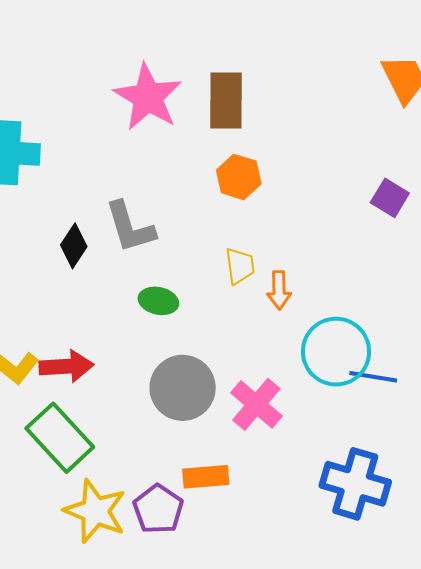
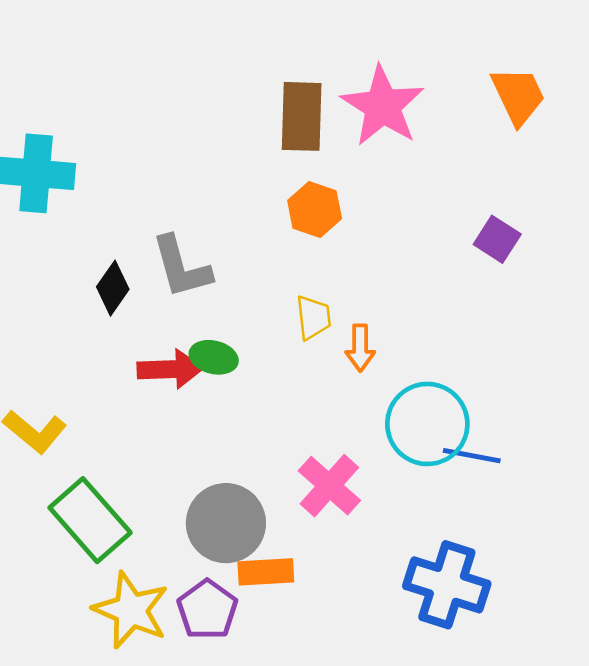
pink star: (148, 97) -> (383, 106), moved
red arrow: (66, 366) -> (170, 369), moved
gray circle: (183, 388) -> (226, 523), moved

